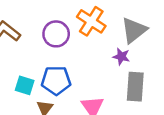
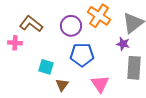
blue pentagon: (56, 80) -> (82, 55), moved

